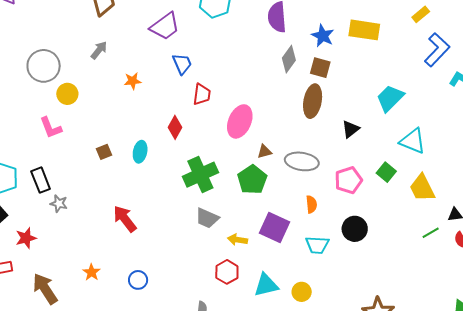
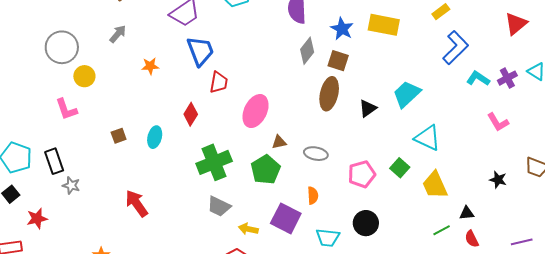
blue trapezoid: (182, 64) -> (200, 51), size x1.4
black triangle: (350, 129) -> (368, 108), moved
gray ellipse: (302, 161) -> (316, 154), size x0.7
orange semicircle: (311, 204) -> (313, 196), moved

